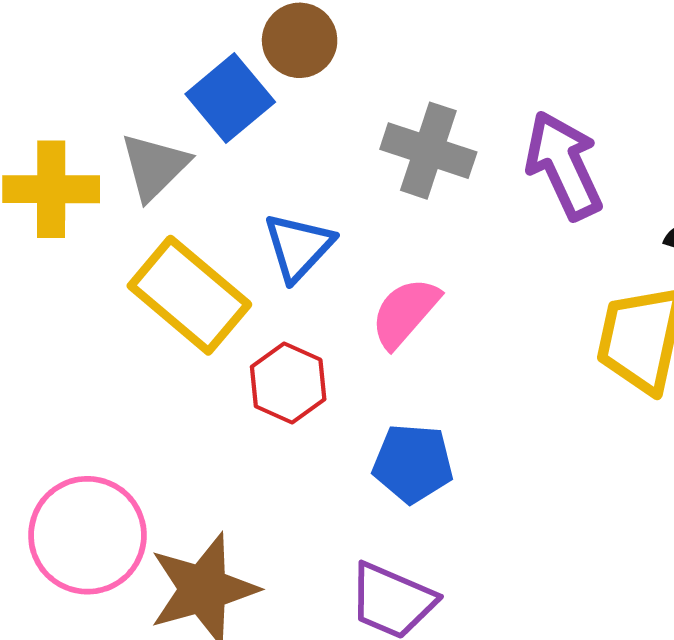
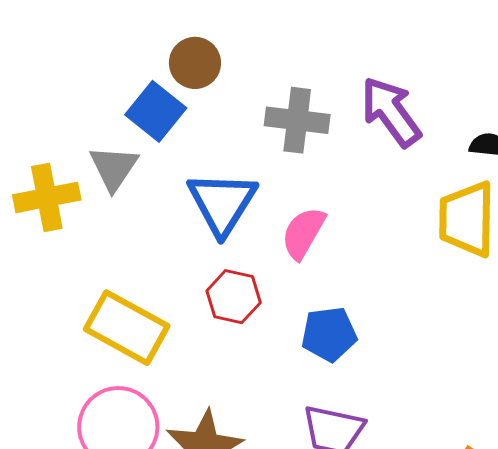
blue triangle: (298, 247) -> (222, 203), size x1.4
yellow rectangle: (189, 295) -> (127, 328), moved

